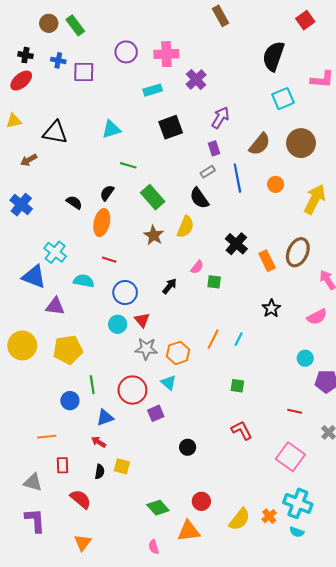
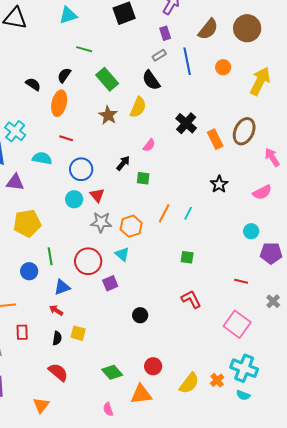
green square: (214, 282) -> (143, 178), moved
red semicircle: (81, 499) -> (58, 372), moved

